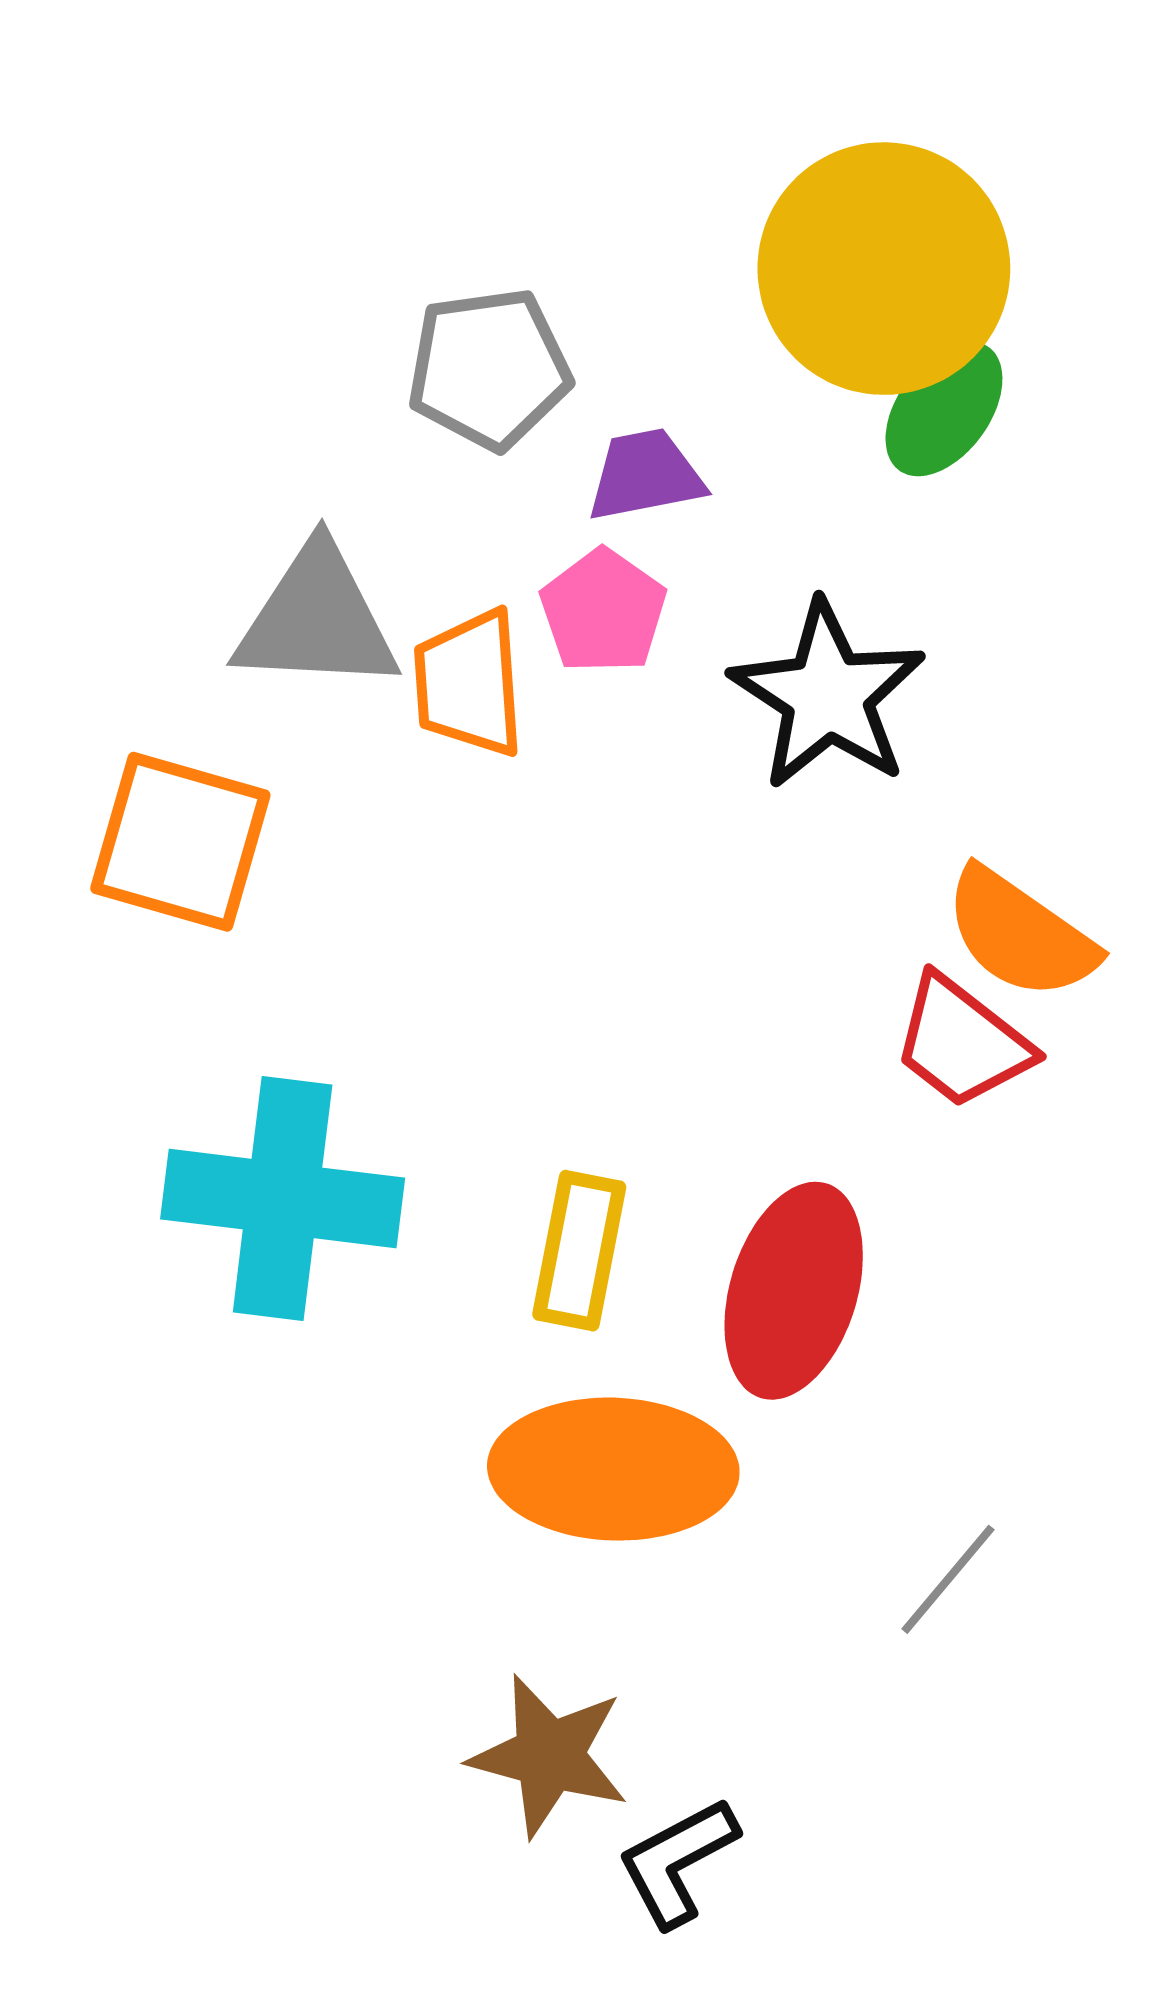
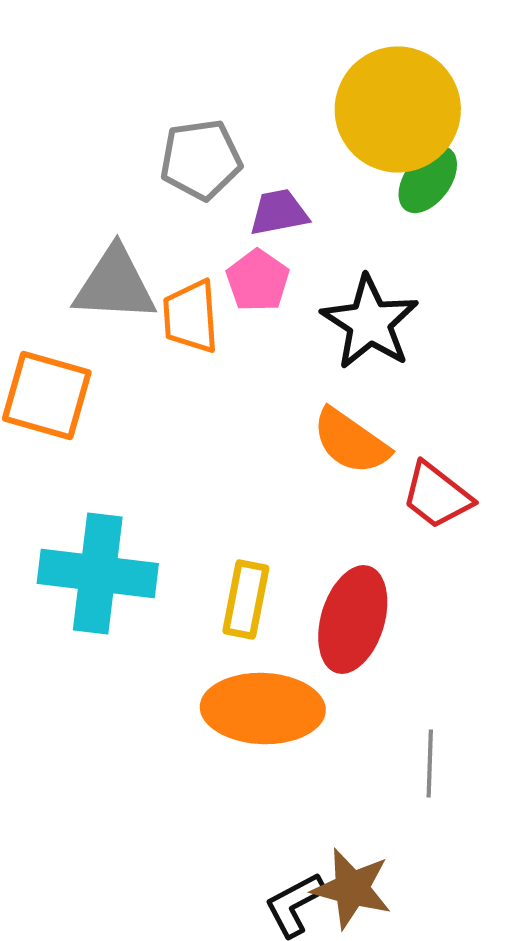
orange semicircle: (1020, 934) -> (351, 442), moved
gray line: (948, 1579) -> (430, 764), turned -38
brown star: (549, 1756) -> (352, 888), moved

